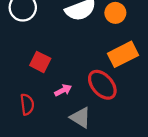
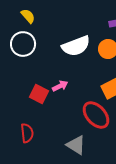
pink arrow: (63, 90) -> (60, 86), moved

